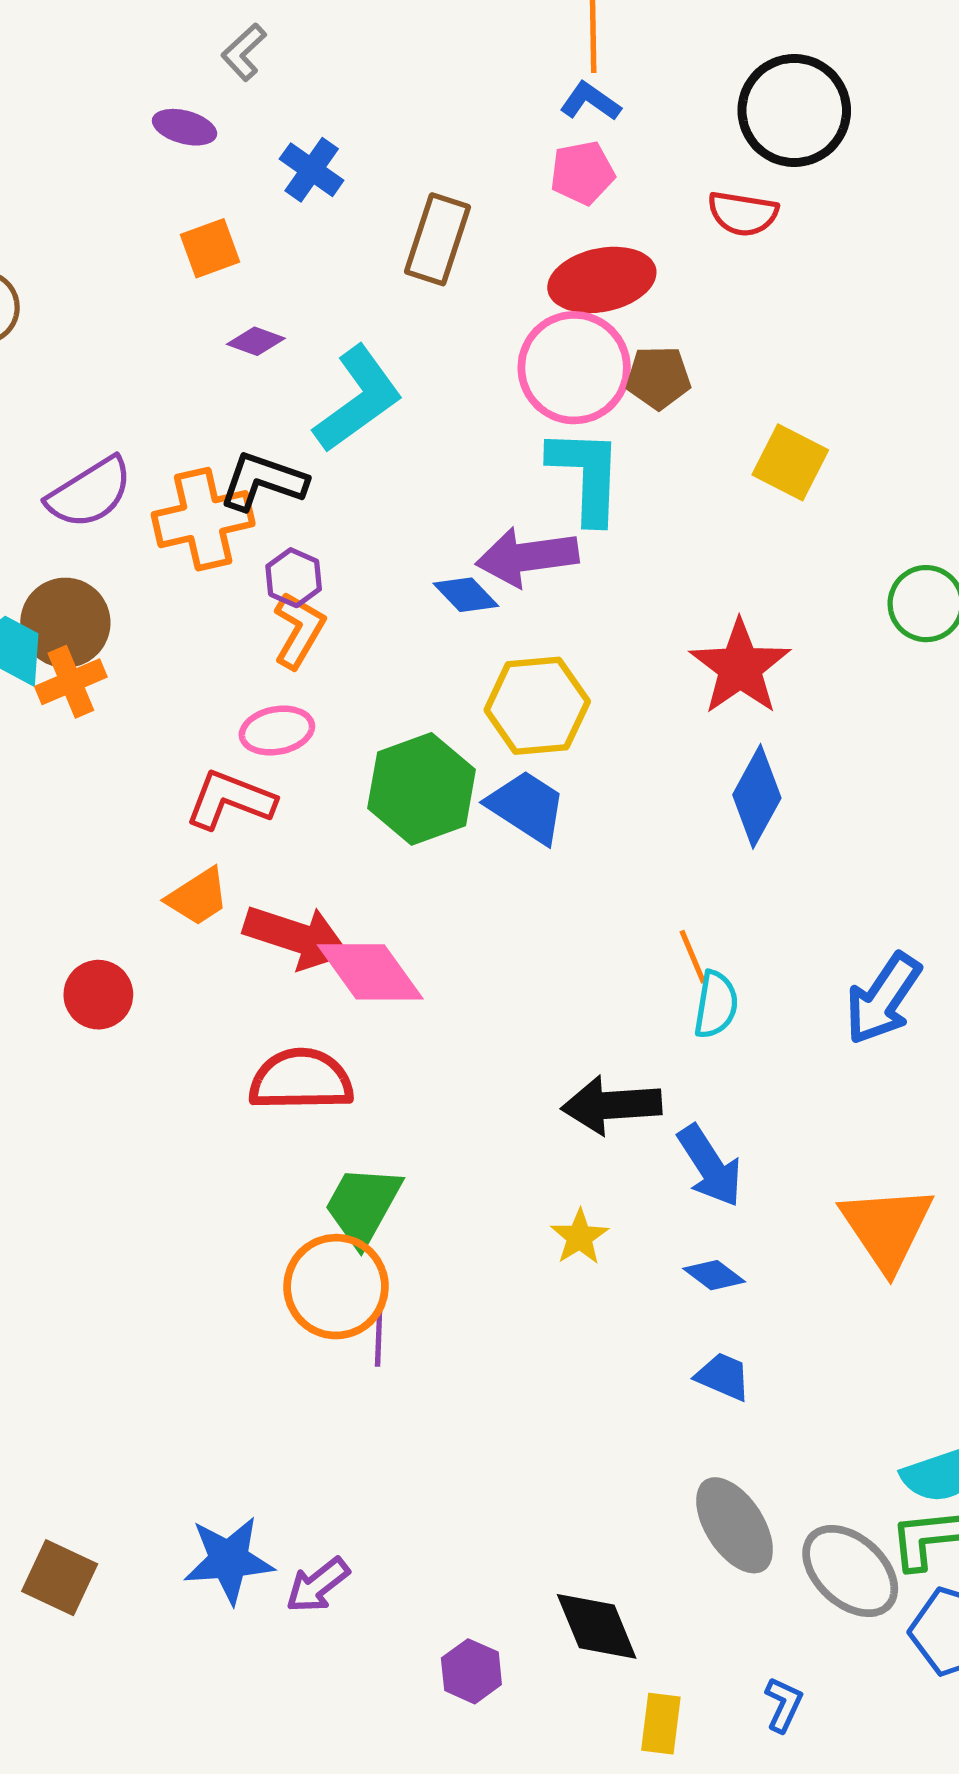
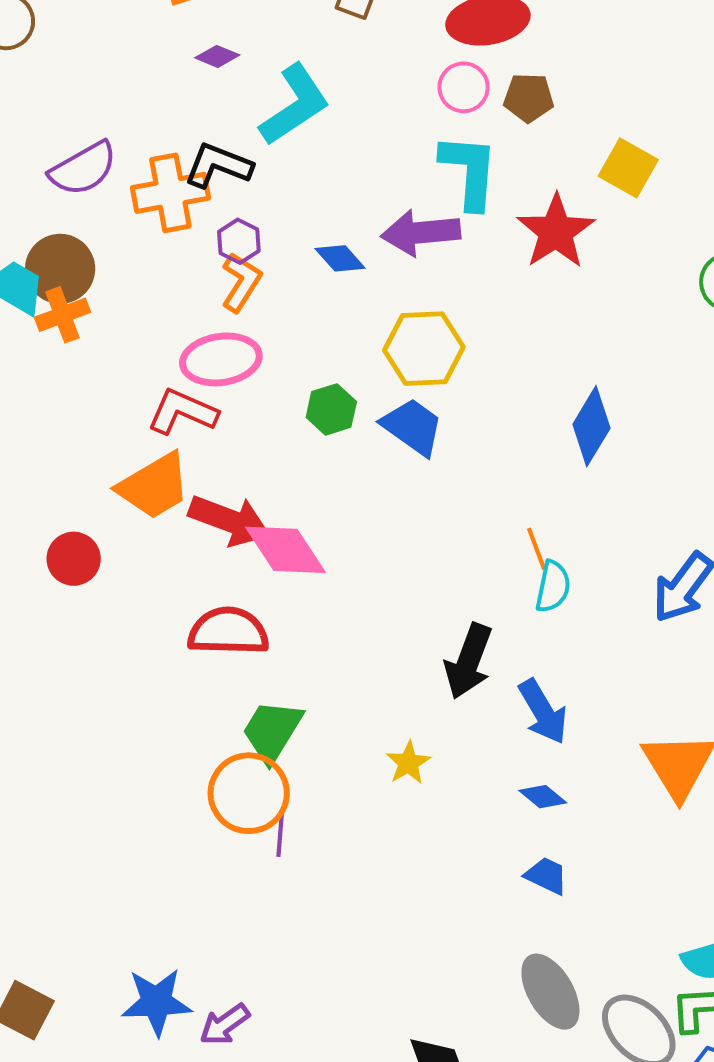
pink circle: (574, 368) -> (464, 87), size x0.6
blue diamond: (466, 595) -> (340, 258), moved
red star: (740, 667) -> (556, 232), moved
pink ellipse: (277, 731) -> (221, 359), size x1.4
green hexagon: (422, 789) -> (331, 409), size x0.6
orange trapezoid: (198, 897) -> (154, 486), size x1.5
black arrow: (611, 1105) -> (469, 661), turned -68
yellow star: (580, 1237) -> (408, 763), moved

